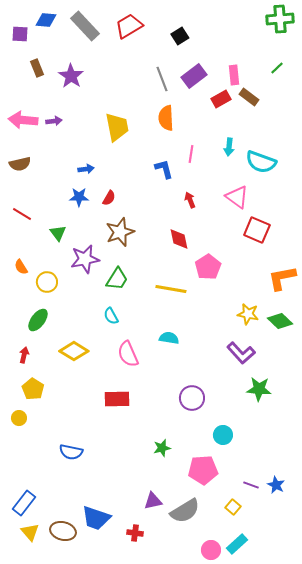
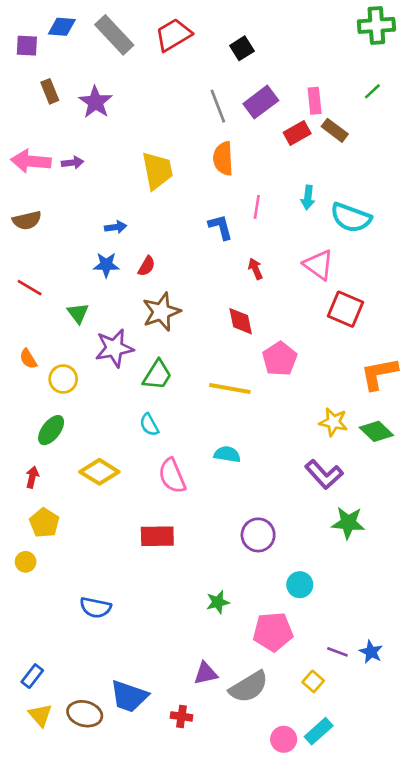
blue rectangle: (24, 503) -> (32, 676), size x0.7

